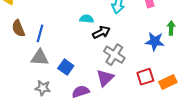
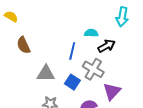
blue line: (40, 33) -> (72, 51), moved
gray cross: (114, 55) -> (93, 69), moved

